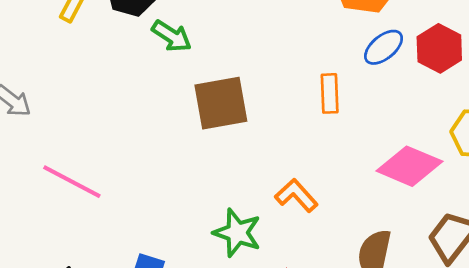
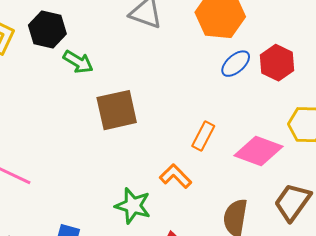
orange rectangle: (330, 93) -> (203, 136), moved, turned 32

